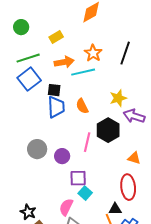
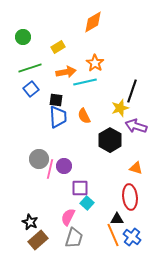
black line: (125, 53) -> (132, 91), moved
blue square: (29, 79) -> (31, 89), size x0.7
pink line: (87, 142) -> (50, 169), moved

